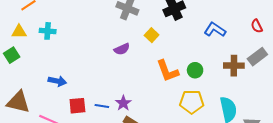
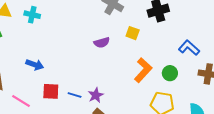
blue L-shape: (215, 30) -> (189, 48), moved
yellow square: (152, 35) -> (133, 33), turned -32
orange L-shape: (168, 71) -> (143, 70), turned -125

